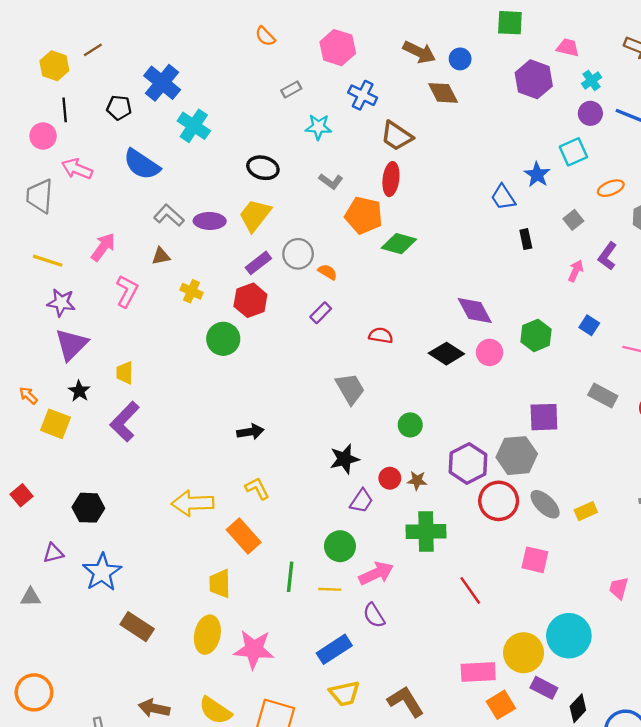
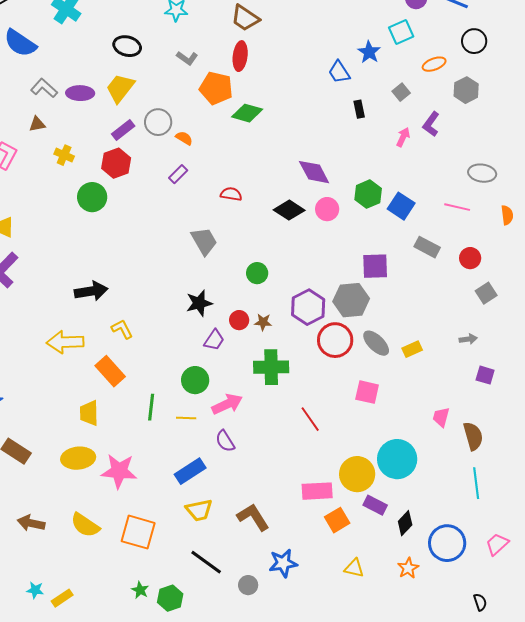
blue square: (589, 325) -> (401, 206), moved, size x1.5
black arrow: (250, 432) -> (91, 291), moved, size x1.4
yellow ellipse: (207, 635) -> (78, 458), turned 72

